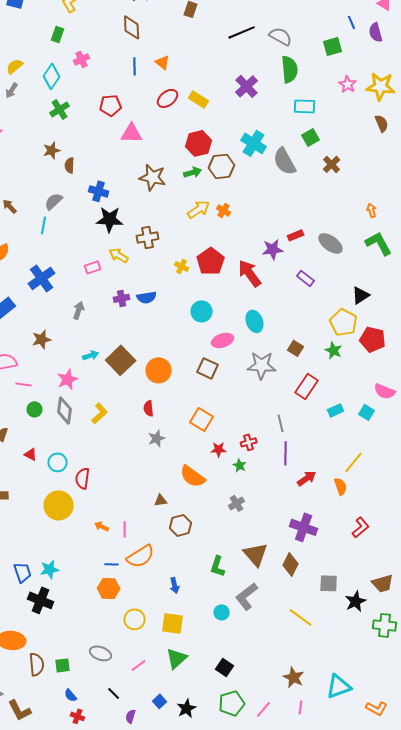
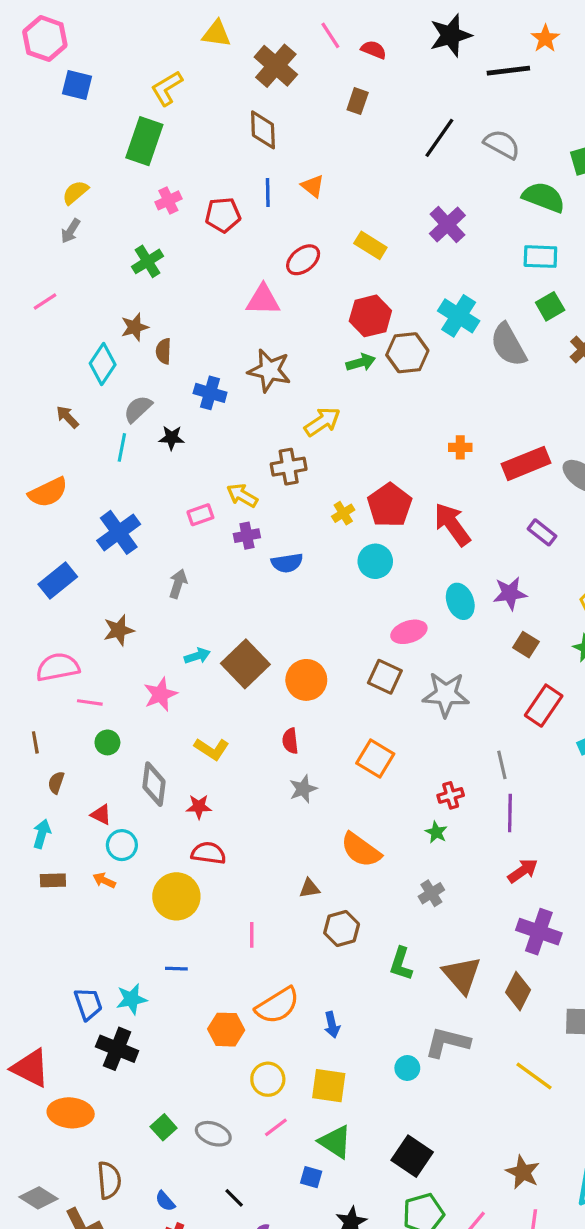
black line: (242, 32) -> (439, 138), turned -32
green rectangle: (58, 34) -> (144, 141), size x1.8
pink cross: (82, 59) -> (168, 200), moved
green semicircle: (290, 69) -> (544, 197), moved, turned -64
cyan diamond: (52, 76) -> (103, 364), moved
red ellipse: (168, 98) -> (303, 260), moved
red pentagon: (111, 105) -> (223, 215), moved
brown star: (153, 177) -> (269, 370), moved
yellow arrow: (199, 209) -> (322, 422), moved
orange cross: (224, 210) -> (460, 447), moved, turned -32
black star: (110, 219) -> (172, 438), moved, size x0.6
red rectangle: (296, 235) -> (526, 463), size x1.8
purple star: (273, 249) -> (510, 593), moved
yellow cross: (182, 266) -> (343, 513), turned 32
purple cross: (122, 298) -> (247, 536), moved
cyan circle: (202, 311) -> (375, 561), moved
gray star: (262, 365) -> (446, 694), moved
gray diamond: (65, 410) -> (154, 784), moved
yellow L-shape: (100, 413) -> (212, 749), turned 75
red star: (219, 449) -> (199, 807), moved
cyan circle: (58, 462) -> (122, 845), moved
red semicircle: (83, 478) -> (208, 853), moved, turned 90
red arrow: (307, 478) -> (523, 871), moved
yellow circle: (59, 505) -> (176, 896), moved
orange arrow: (102, 526) -> (104, 880), moved
orange semicircle: (141, 556) -> (277, 1005), moved
blue line: (112, 564) -> (176, 969), moved
green L-shape: (218, 566) -> (401, 964), moved
gray L-shape: (247, 596) -> (447, 1042), turned 52
green triangle: (177, 658) -> (335, 1142), turned -45
brown semicircle: (37, 664) -> (109, 1180), moved
green square: (63, 665) -> (164, 1127), moved, turned -35
pink line: (139, 665) -> (276, 1127), moved
black square: (225, 667) -> (412, 1156), size x1.4
blue square: (160, 701) -> (311, 1177), moved, turned -32

